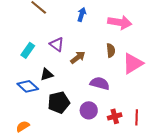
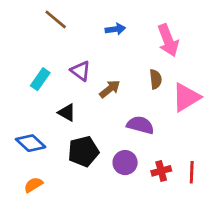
blue arrow: (82, 14) -> (115, 29), turned 64
pink arrow: (120, 22) -> (168, 40), turned 60
black triangle: (47, 74) -> (67, 113), turned 48
blue diamond: (28, 86) -> (31, 143), moved

